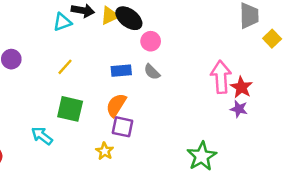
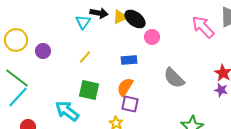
cyan triangle: (62, 22) -> (83, 22), turned -35
gray semicircle: (152, 72) -> (174, 78), moved, size x1.6
pink arrow: (221, 77) -> (203, 27), moved, turned -40
cyan arrow: (42, 136) -> (67, 111), size x1.4

